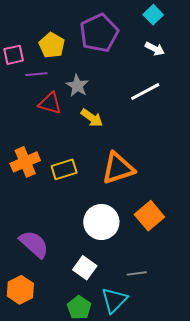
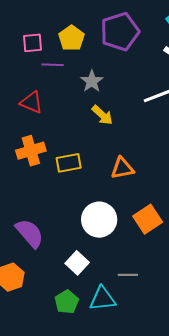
red triangle: (50, 103) -> (31, 102), moved
orange triangle: (118, 168) -> (122, 168), size x0.7
cyan triangle: (114, 300) -> (102, 299), turned 32

